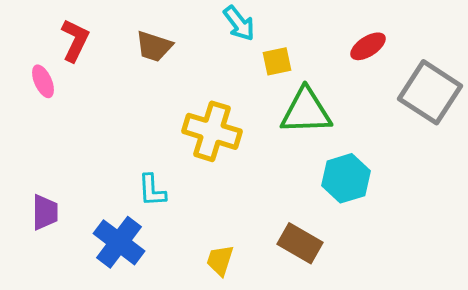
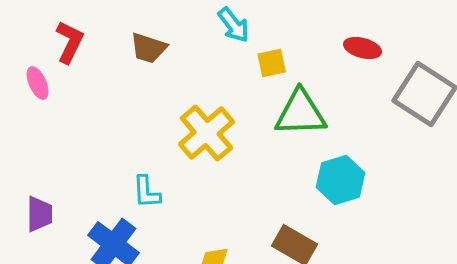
red ellipse: (368, 46) -> (363, 48), turned 48
yellow cross: (212, 131) -> (207, 133), turned 32

